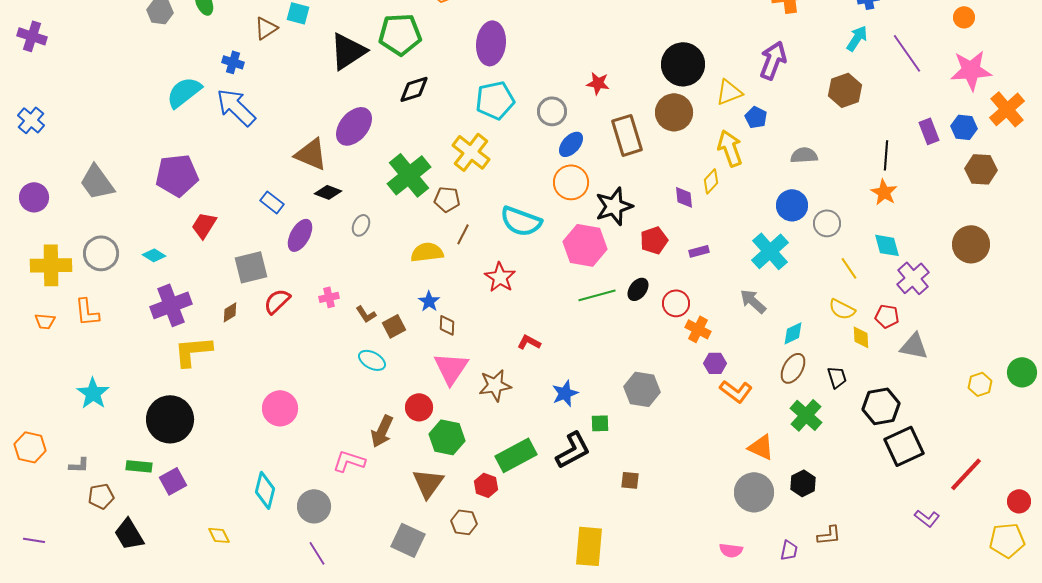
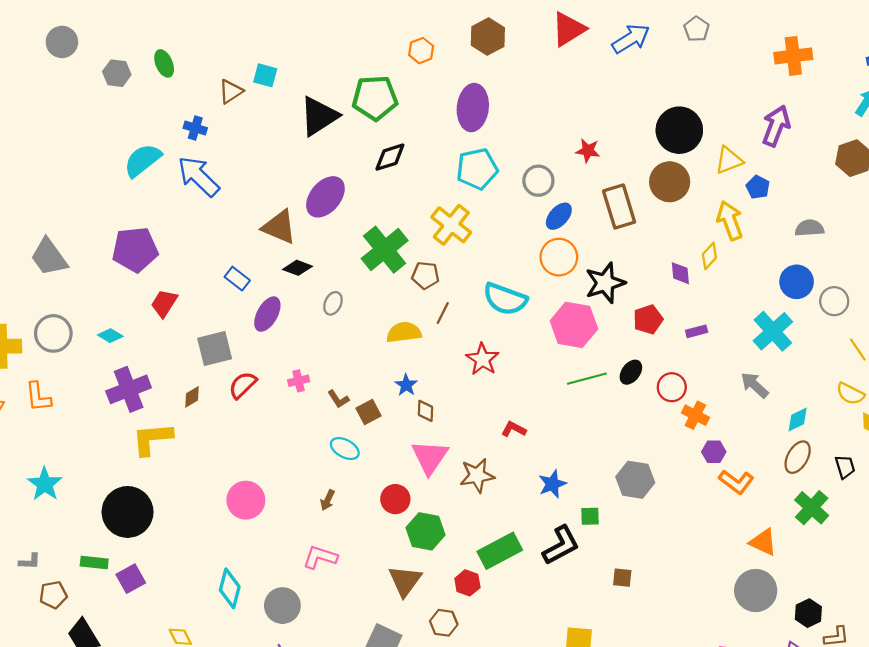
brown arrow: (382, 431) -> (328, 500), moved, size x0.6
black hexagon: (803, 483) -> (808, 613), moved

